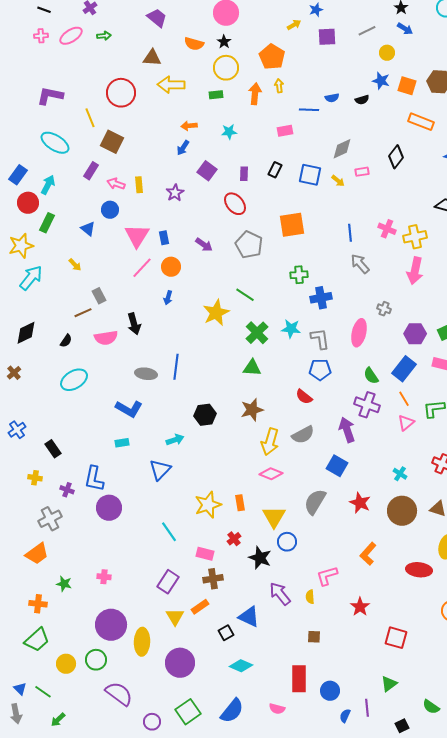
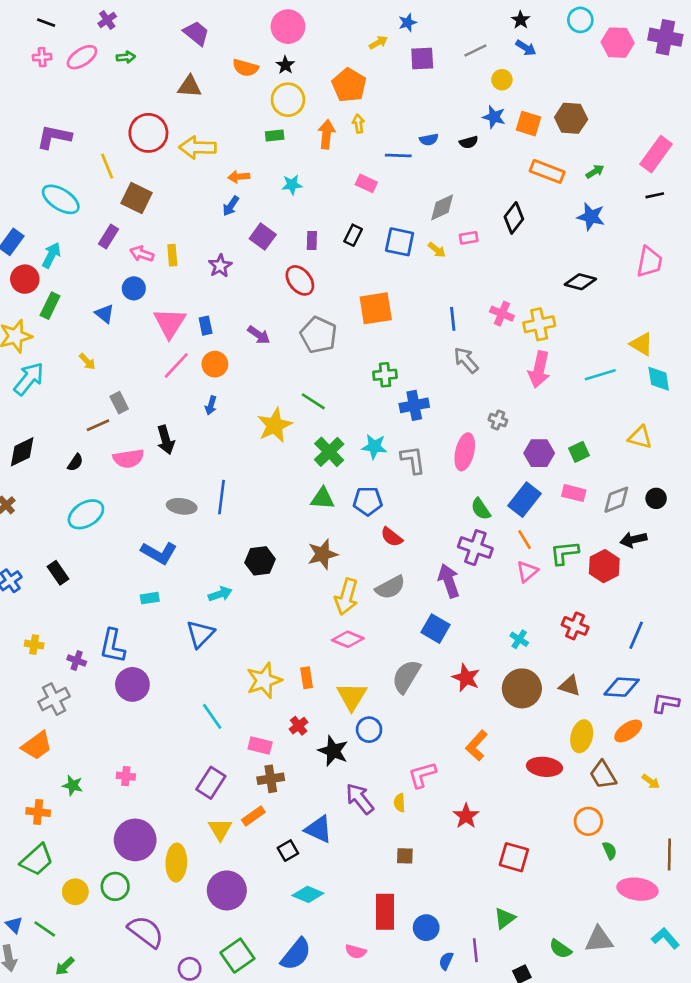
yellow arrow: (171, 85) -> (198, 148), moved
pink rectangle: (285, 131) -> (366, 183), turned 35
blue pentagon: (320, 370) -> (368, 501), moved
black rectangle: (53, 449) -> (58, 573), moved

